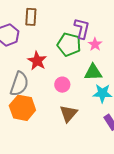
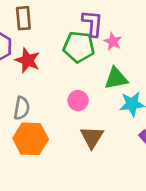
red star: (37, 61) -> (27, 60), moved
gray semicircle: (19, 84) -> (22, 108), size x0.7

